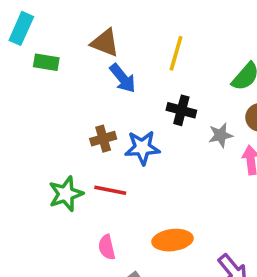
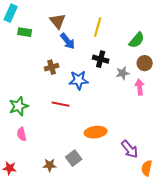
brown triangle: (105, 43) -> (58, 21), turned 30
brown cross: (103, 139) -> (52, 67), moved
green star: (66, 194) -> (19, 106), moved
pink semicircle: (107, 247) -> (22, 134), moved

